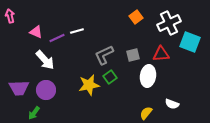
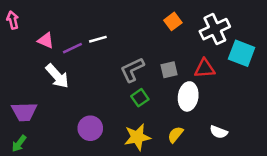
yellow star: (89, 85) -> (137, 137), moved
purple circle: (46, 90) -> (90, 128), moved
green arrow: (34, 113) -> (19, 143), moved
yellow semicircle: (146, 113) -> (175, 135), moved

